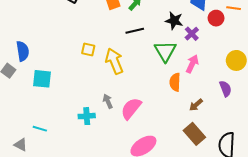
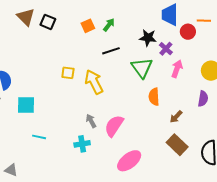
pink arrow: (192, 64) -> (177, 69), moved
purple semicircle: (225, 89) -> (203, 99), turned 35
cyan cross: (87, 116) -> (82, 144), moved
cyan line: (40, 129) -> (39, 137), moved

